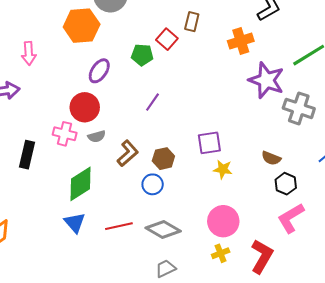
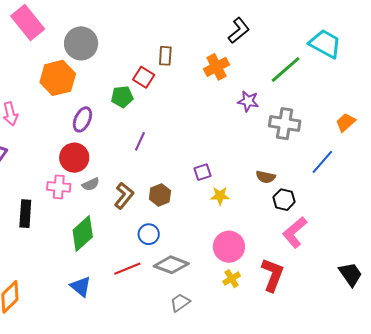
purple star: (266, 80) -> (248, 101), size x0.6
purple square: (209, 143) -> (203, 172), size x0.7
blue circle: (153, 184) -> (149, 234), moved
blue triangle: (75, 223) -> (81, 287), moved

